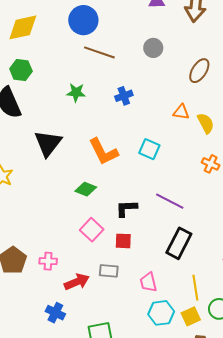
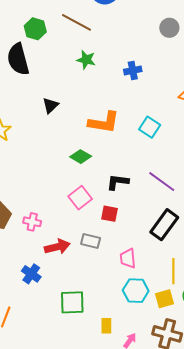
brown line: (99, 52) -> (77, 22), moved
black triangle: (48, 143) -> (50, 105), size x0.6
orange L-shape: (103, 152) -> (104, 122), turned -64

